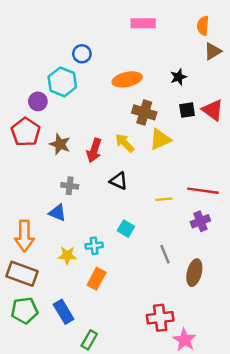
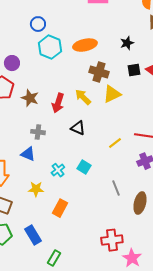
blue circle: (82, 54) -> (38, 24), moved
cyan hexagon: (62, 82) -> (50, 47), moved
yellow line: (164, 199) -> (115, 143), turned -32
cyan cross: (94, 246) -> (58, 170), moved, turned -32

